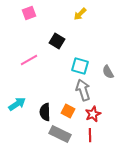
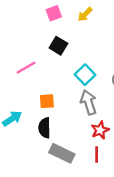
pink square: (29, 13) -> (54, 13), moved
cyan square: (80, 66) -> (85, 75), turned 30
orange square: (68, 111) -> (47, 101), moved, turned -32

